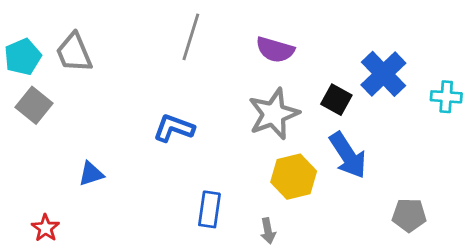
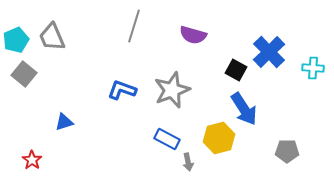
gray star: (274, 114) -> (172, 90), moved
yellow hexagon: (294, 177) -> (219, 138), moved
blue rectangle: (209, 209) -> (167, 139), moved, turned -70

